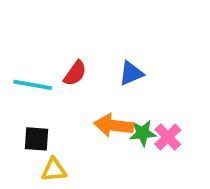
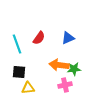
cyan line: (33, 85) -> (17, 44), turned 60
pink cross: (168, 137) -> (65, 85), moved, turned 32

